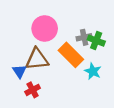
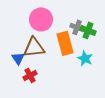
gray cross: (84, 37) -> (77, 27), turned 32
orange rectangle: (71, 55) -> (65, 43), turned 30

